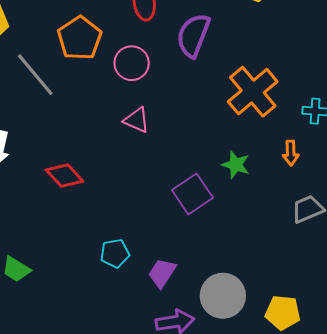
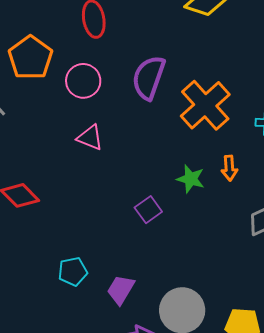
purple semicircle: (193, 35) -> (149, 78), moved
orange arrow: (291, 153) -> (229, 168), moved
purple square: (192, 194) -> (148, 210), size x0.7

